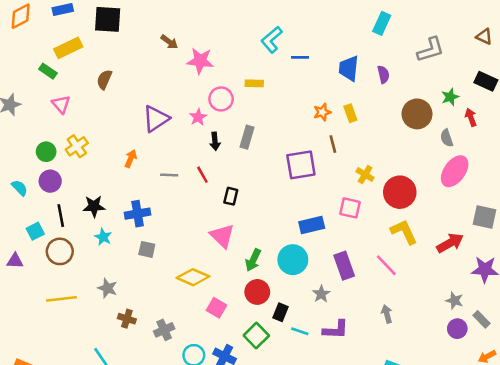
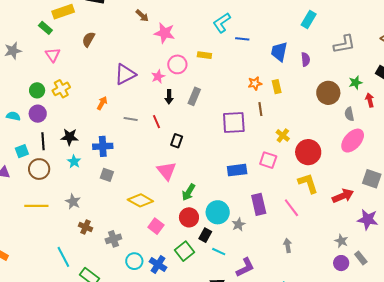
cyan semicircle: (20, 188) -> (13, 116), turned -40
cyan circle: (293, 260) -> (218, 212), moved
purple L-shape: (336, 330) -> (245, 267), moved, turned -35

